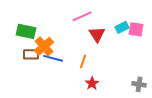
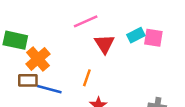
brown rectangle: (31, 54) -> (28, 80), moved
blue line: (53, 58) -> (49, 89), moved

